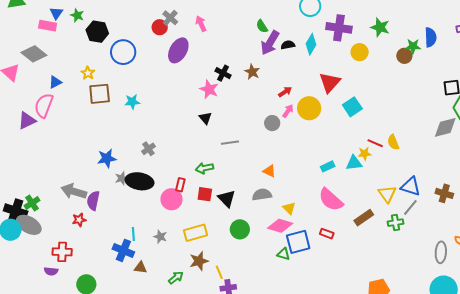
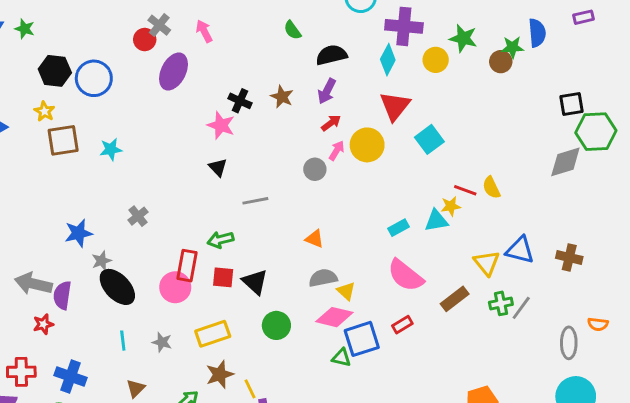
green star: (380, 27) -> (463, 38), moved
black hexagon: (97, 32) -> (55, 71), moved
purple arrow: (270, 43) -> (327, 91), moved, size x0.7
cyan diamond: (311, 44) -> (388, 60), moved
black semicircle: (288, 45) -> (331, 55), size x1.5
black ellipse: (139, 181) -> (117, 287), moved, turned 40
red rectangle: (180, 185) -> (187, 266), size x1.5
gray semicircle: (262, 195) -> (323, 278), moved
gray line: (410, 207) -> (521, 308), moved
red rectangle: (327, 234) -> (402, 325), turned -48
blue cross: (123, 250) -> (71, 376), moved
brown triangle: (140, 268) -> (136, 388), turned -48

